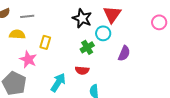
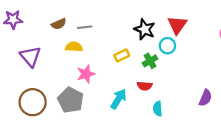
yellow rectangle: (45, 42) -> (122, 55), moved, turned 48
purple semicircle: (124, 53) -> (205, 98), moved
pink star: (28, 59) -> (86, 74), turned 30

